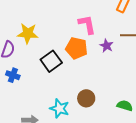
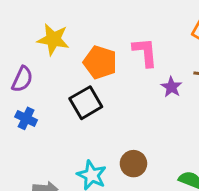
yellow star: (28, 33) -> (53, 39), moved
orange pentagon: (77, 48) -> (100, 62), moved

